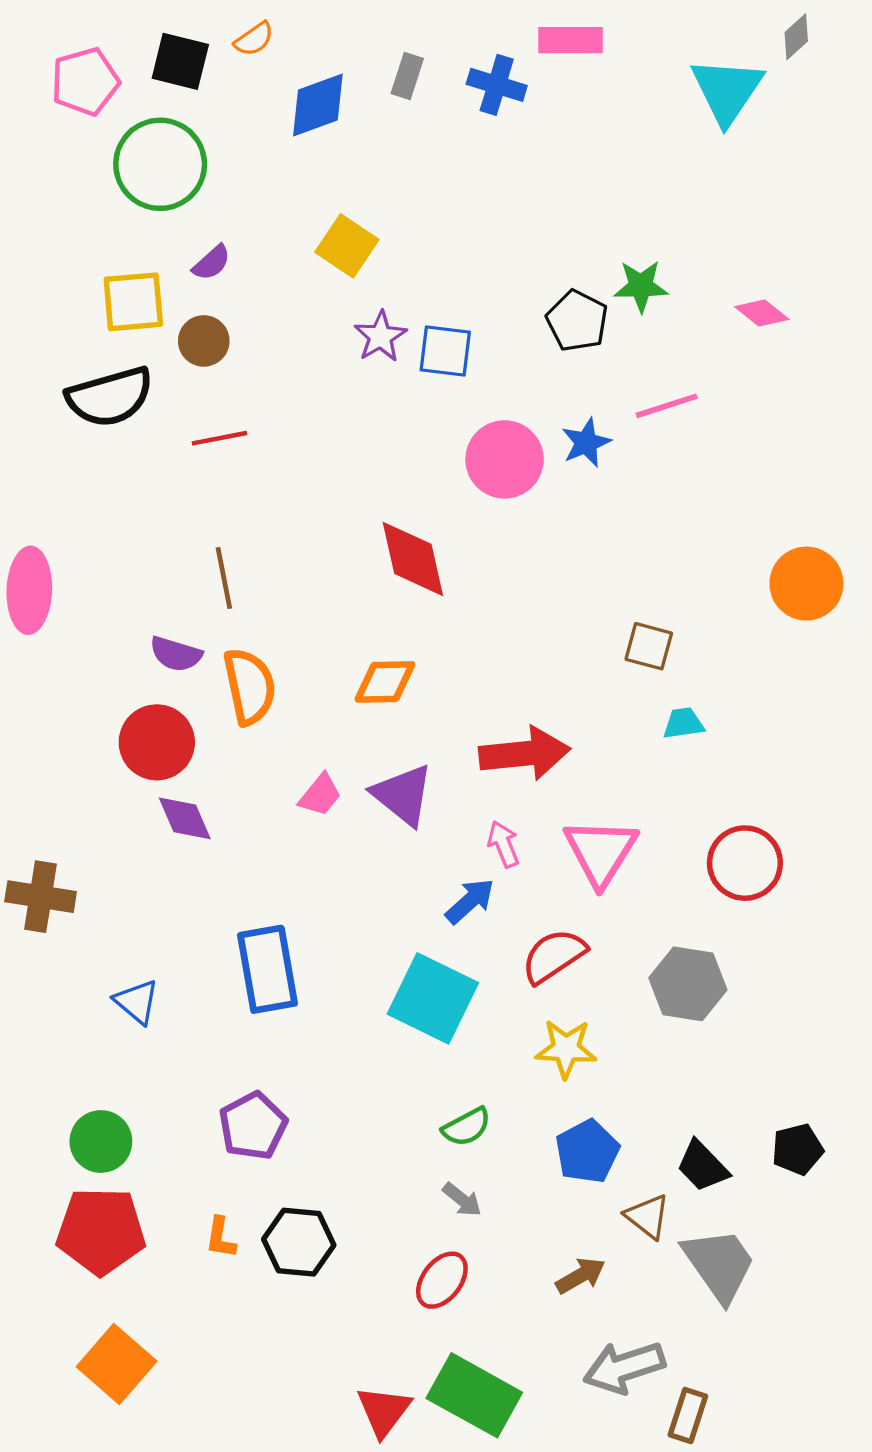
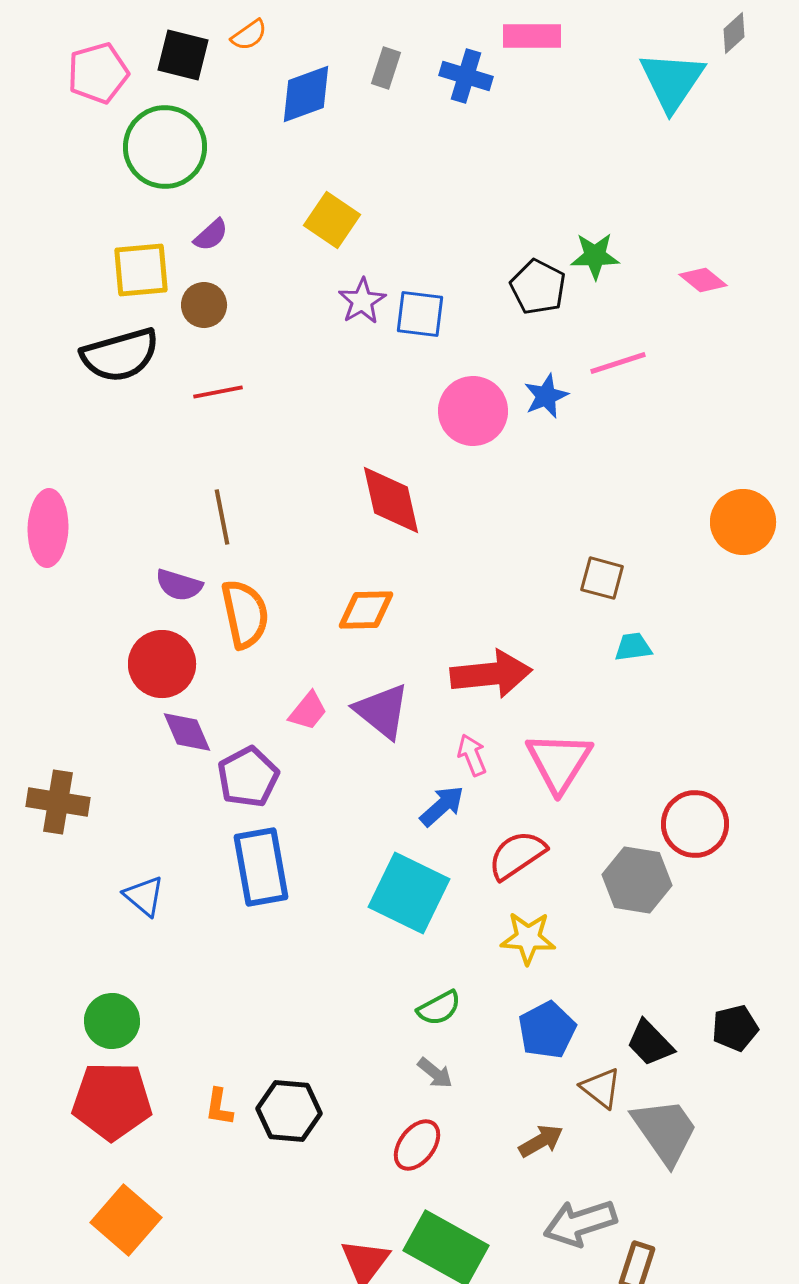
red circle: (745, 863) -> (695, 824), moved
purple pentagon: (253, 1126) -> (248, 777), moved

